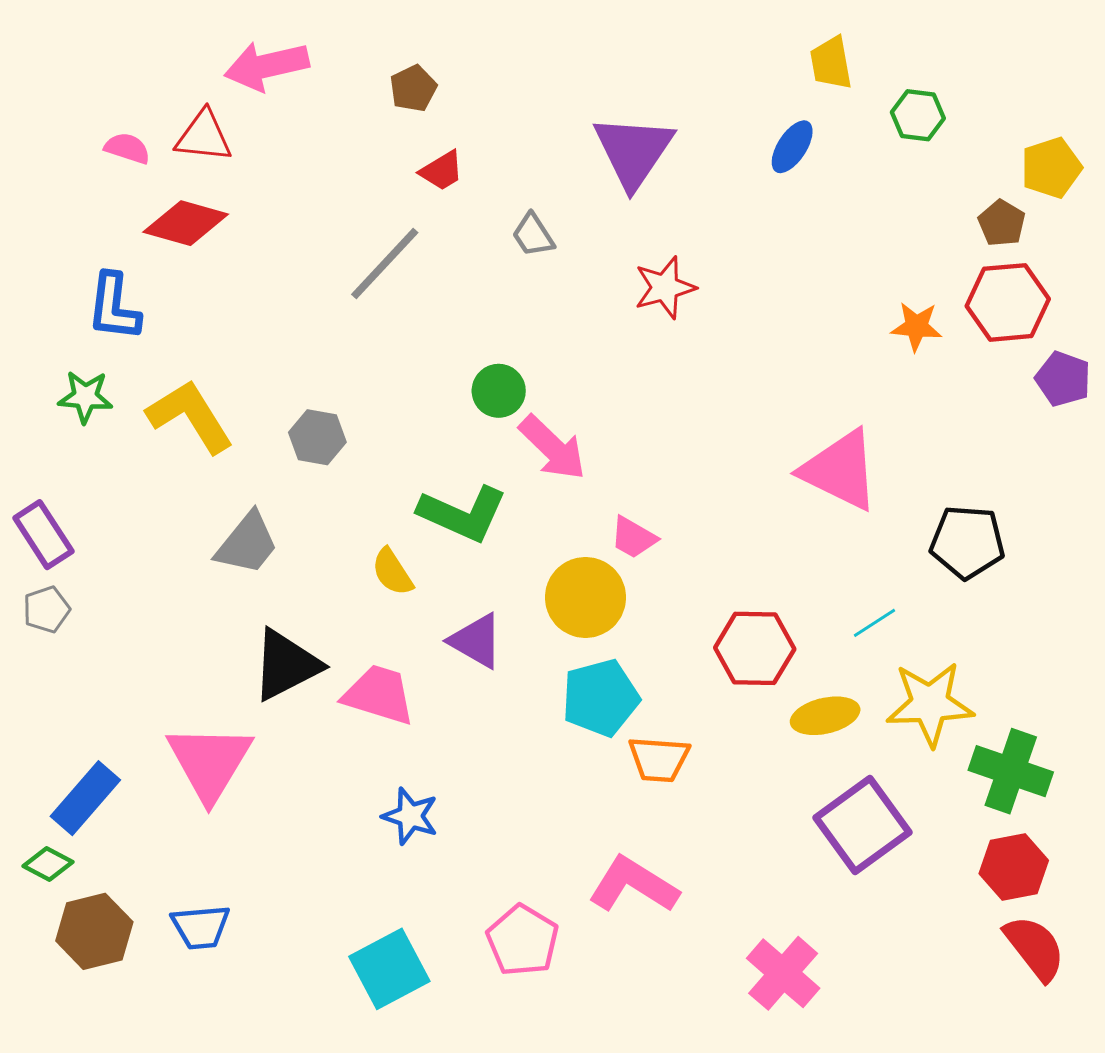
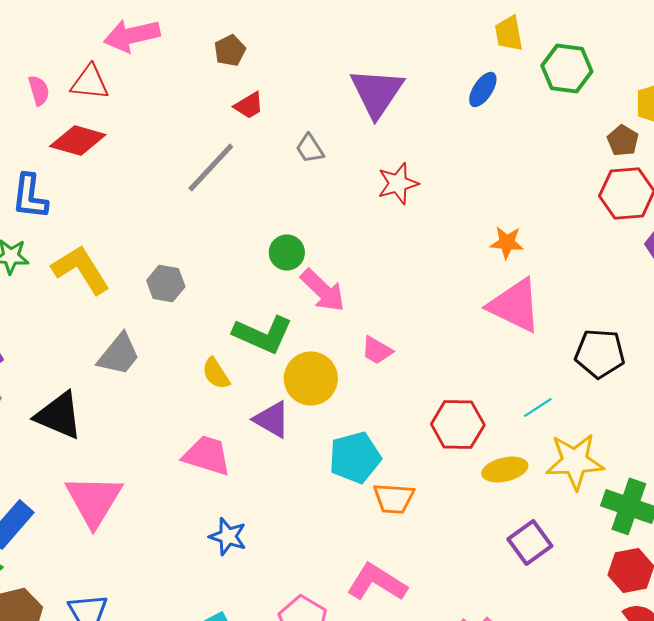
green hexagon: (918, 115) -> (567, 68), size x1.4
pink semicircle: (127, 148) -> (39, 90), turned 56
orange star: (916, 326) -> (507, 242), moved
yellow circle: (585, 597) -> (311, 378), moved
black triangle: (286, 665) -> (59, 415), moved, turned 50
purple square: (863, 825) -> (530, 542), size x0.7

